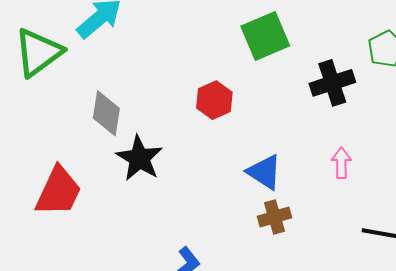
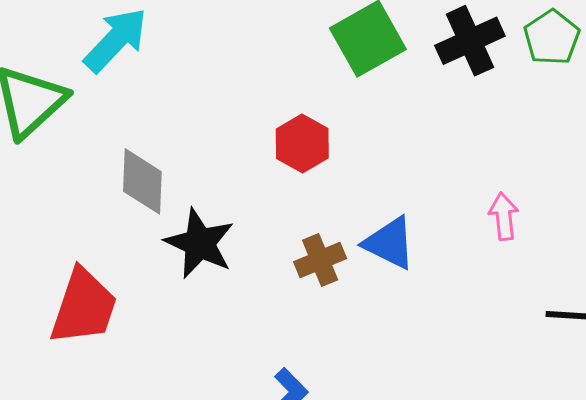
black cross: (332, 83) -> (470, 41), moved
brown cross: (275, 217) -> (320, 260), moved

